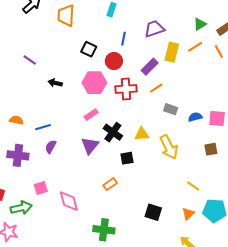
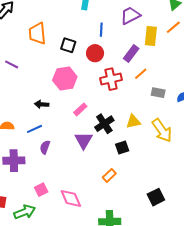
orange trapezoid: (66, 15) -> (37, 33), moved
black arrow: (55, 83) -> (42, 104), moved
pink hexagon: (94, 83) -> (65, 79), moved
black cross: (113, 132) -> (104, 124), turned 30
black square: (153, 212) -> (156, 197), turned -36

